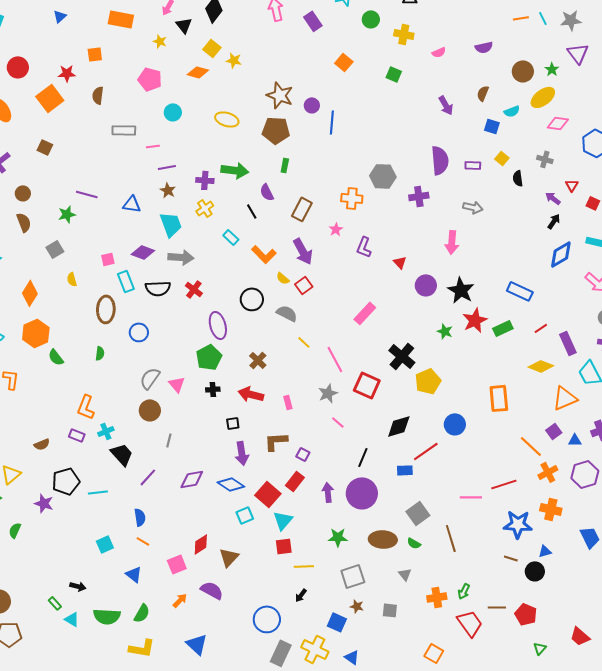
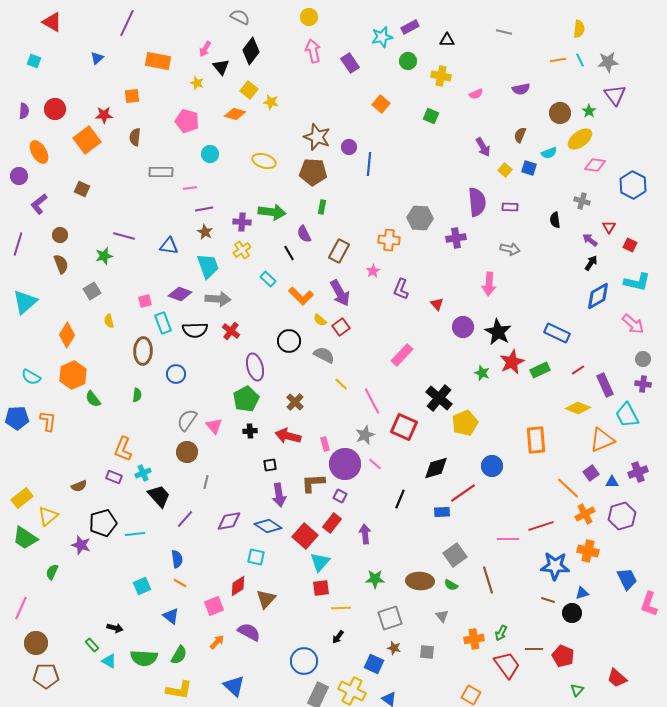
yellow square: (502, 158) -> (505, 170), moved
purple circle: (362, 493) -> (345, 464), moved
cyan square: (245, 515) -> (256, 557), moved, turned 36

